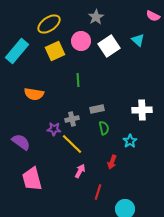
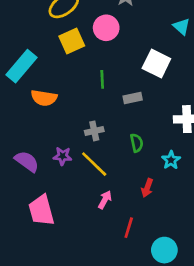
white square: (109, 46) -> (156, 64), moved, turned -30
cyan rectangle: (17, 51) -> (21, 66), moved
gray rectangle: (97, 109) -> (133, 98), moved
purple star: (54, 129) -> (62, 156), moved

